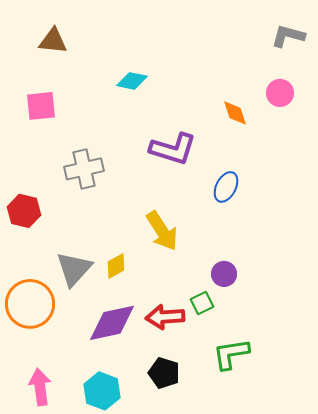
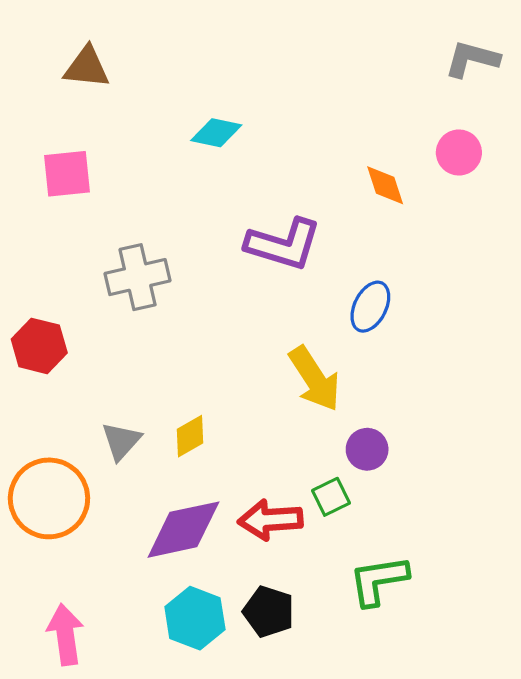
yellow arrow: (162, 231) -> (315, 379), moved
gray triangle: (74, 269) -> (121, 441), size x0.7
cyan hexagon: (102, 391) -> (195, 618), moved

